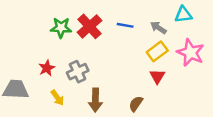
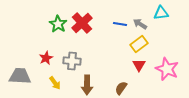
blue line: (125, 25) -> (120, 24), moved
green star: (61, 28) -> (58, 24), turned 30
pink star: (191, 53) -> (167, 69), moved
gray cross: (78, 72) -> (72, 61), turned 30

